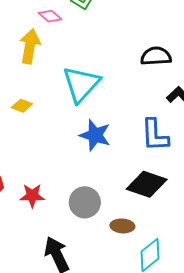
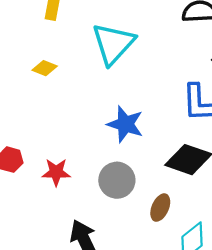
blue star: (95, 135) -> (125, 124), moved
brown ellipse: (122, 226) -> (160, 208), turned -70

